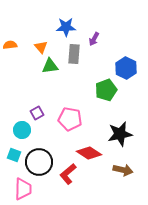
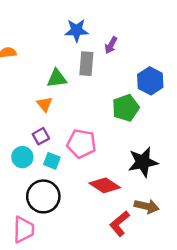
orange triangle: (41, 47) -> (45, 104), moved
cyan square: (14, 155) -> (52, 161), moved
red L-shape: (68, 174) -> (120, 224), moved

